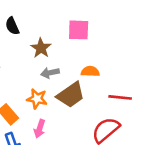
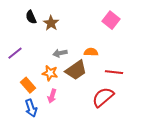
pink square: (79, 30) -> (111, 20), moved, turned 36
brown star: (41, 48) -> (51, 23), moved

